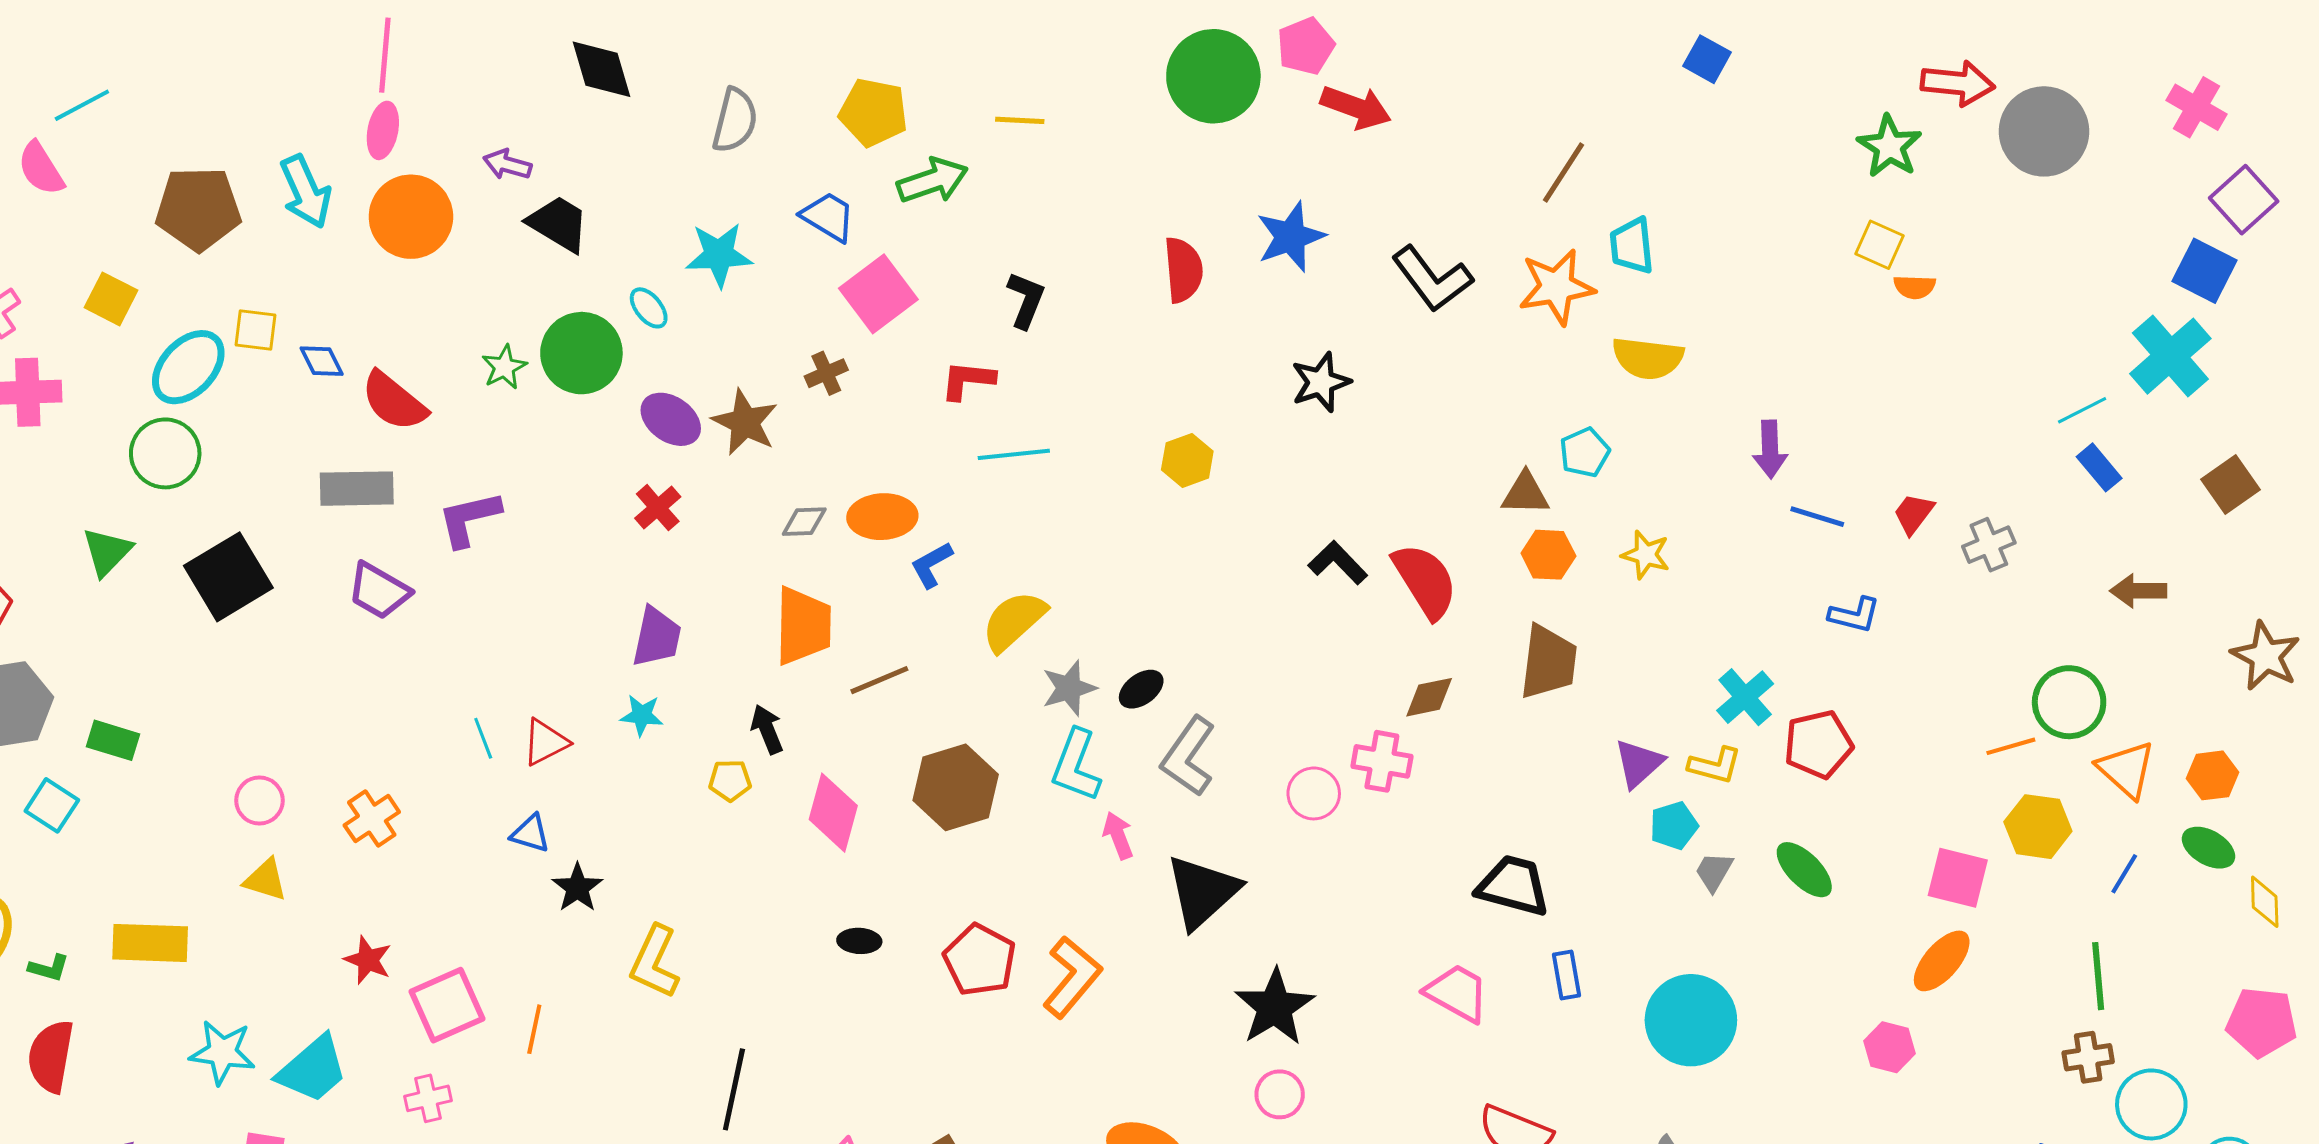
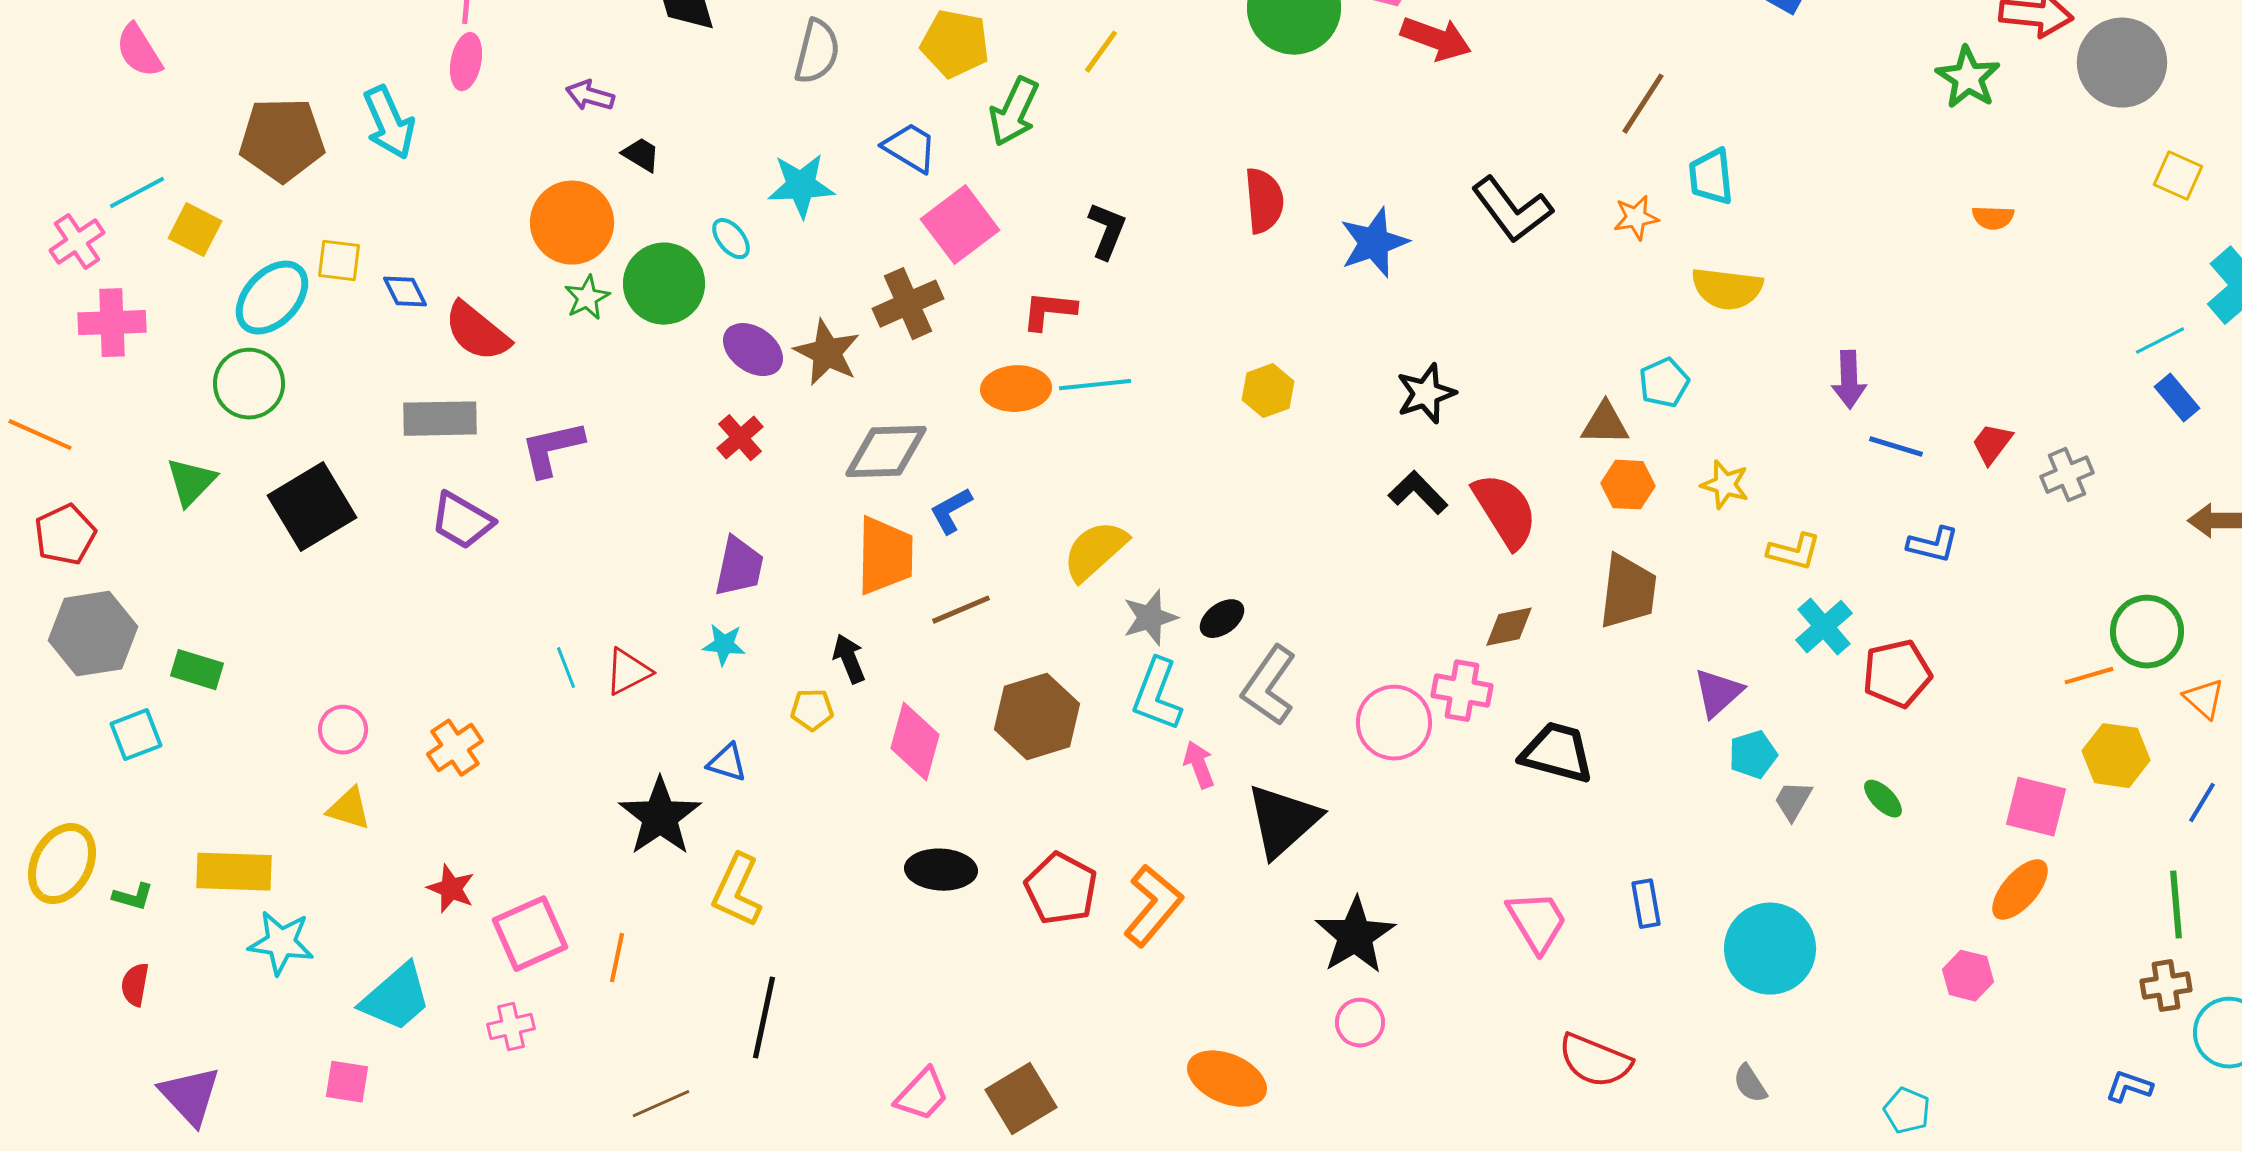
cyan line: (82, 105) -> (137, 193), moved
yellow line: (1020, 120) -> (1101, 52), turned -57
pink semicircle: (41, 169) -> (139, 51), moved
green arrow: (933, 181) -> (1014, 112), turned 134
orange circle: (411, 217) -> (572, 223), moved
black trapezoid: (558, 224) -> (641, 155), size x0.6
blue star: (1291, 237) -> (1374, 243), moved
yellow square: (1879, 245) -> (2178, 176), moved
orange star: (1556, 287) -> (1636, 218), size x0.6
brown cross: (826, 373) -> (908, 304), size x1.6
black star: (1321, 382) -> (1426, 394), moved
orange ellipse: (882, 517) -> (1016, 389), moved
gray diamond: (804, 522) -> (886, 452), size x1.8
blue L-shape: (932, 565) -> (951, 511), moved
yellow L-shape: (1715, 765) -> (1794, 552), moved
orange triangle: (2126, 769) -> (2204, 699), size x0.7
pink circle: (1314, 793) -> (1394, 723), size x1.4
cyan square: (52, 805) -> (136, 735), turned 36
blue triangle: (530, 834) -> (727, 763), moved
green ellipse: (1804, 870) -> (1883, 799), size x0.7
black trapezoid: (1513, 886) -> (1557, 753), moved
black star: (577, 888) -> (660, 817), size x1.6
black ellipse: (859, 941) -> (941, 870), size x1.6
pink trapezoid: (1457, 993) -> (1537, 922), turned 30
cyan star: (222, 1052) -> (281, 943), moved
red semicircle: (51, 1056) -> (135, 985), size x0.6
black line: (734, 1089) -> (764, 1018), moved

